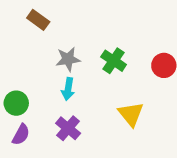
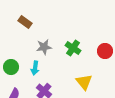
cyan arrow: (68, 89) -> (35, 68), moved
green circle: (16, 103) -> (11, 67), moved

